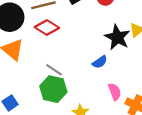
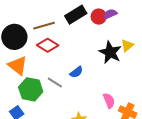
blue semicircle: (100, 62) -> (76, 72), moved
green hexagon: (53, 89) -> (31, 89), moved

